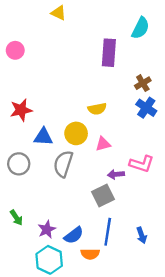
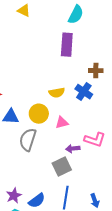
cyan semicircle: (140, 28) -> (76, 15), moved
brown cross: (143, 83) -> (96, 71), turned 32
blue cross: (146, 108) -> (84, 92), moved

